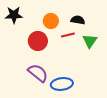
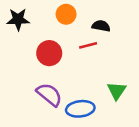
orange circle: (51, 21) -> (66, 14), moved
green triangle: (90, 41) -> (117, 91), moved

